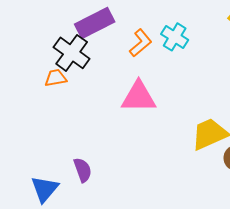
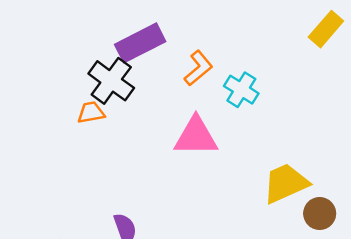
cyan cross: (175, 37) -> (241, 90), moved

